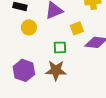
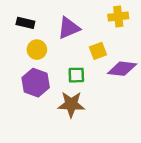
purple hexagon: (24, 70) -> (36, 83), moved

